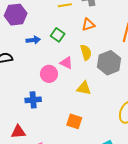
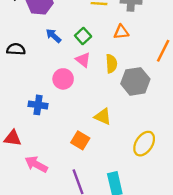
blue arrow: (33, 40) -> (53, 36), turned -144
pink triangle: (66, 63) -> (83, 60), moved
yellow triangle: (84, 88) -> (103, 117), moved

